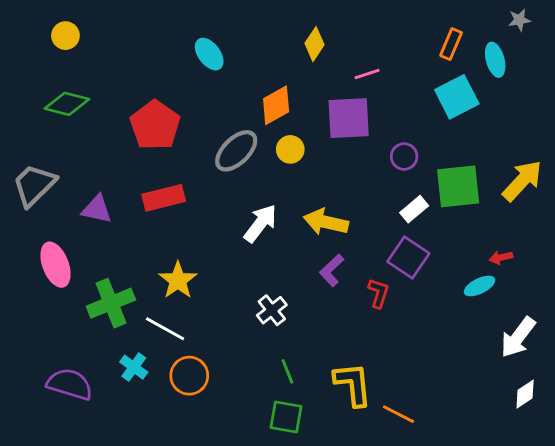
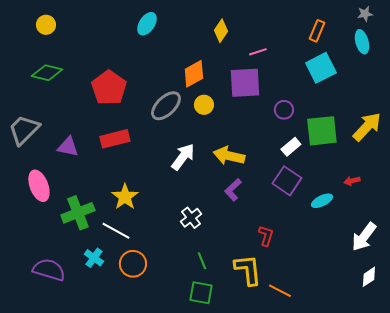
cyan ellipse: (209, 54) -> (147, 24), moved, turned 70
cyan ellipse: (495, 60) -> (362, 42), moved
cyan ellipse: (480, 286) -> (322, 201), moved
red L-shape: (378, 293) -> (266, 236), moved

